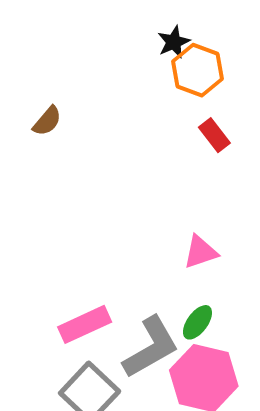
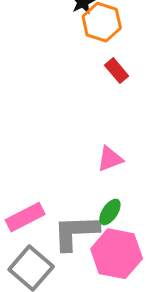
gray L-shape: (151, 347) -> (76, 232), turned -150

